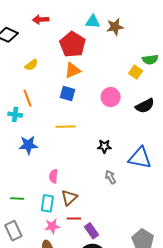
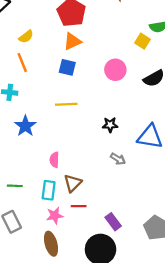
orange line: (28, 98) -> (22, 63), moved
blue star: (28, 145) -> (25, 126), turned -30
gray arrow: (110, 177) -> (118, 159), turned 152
purple rectangle: (91, 231) -> (113, 222), moved

